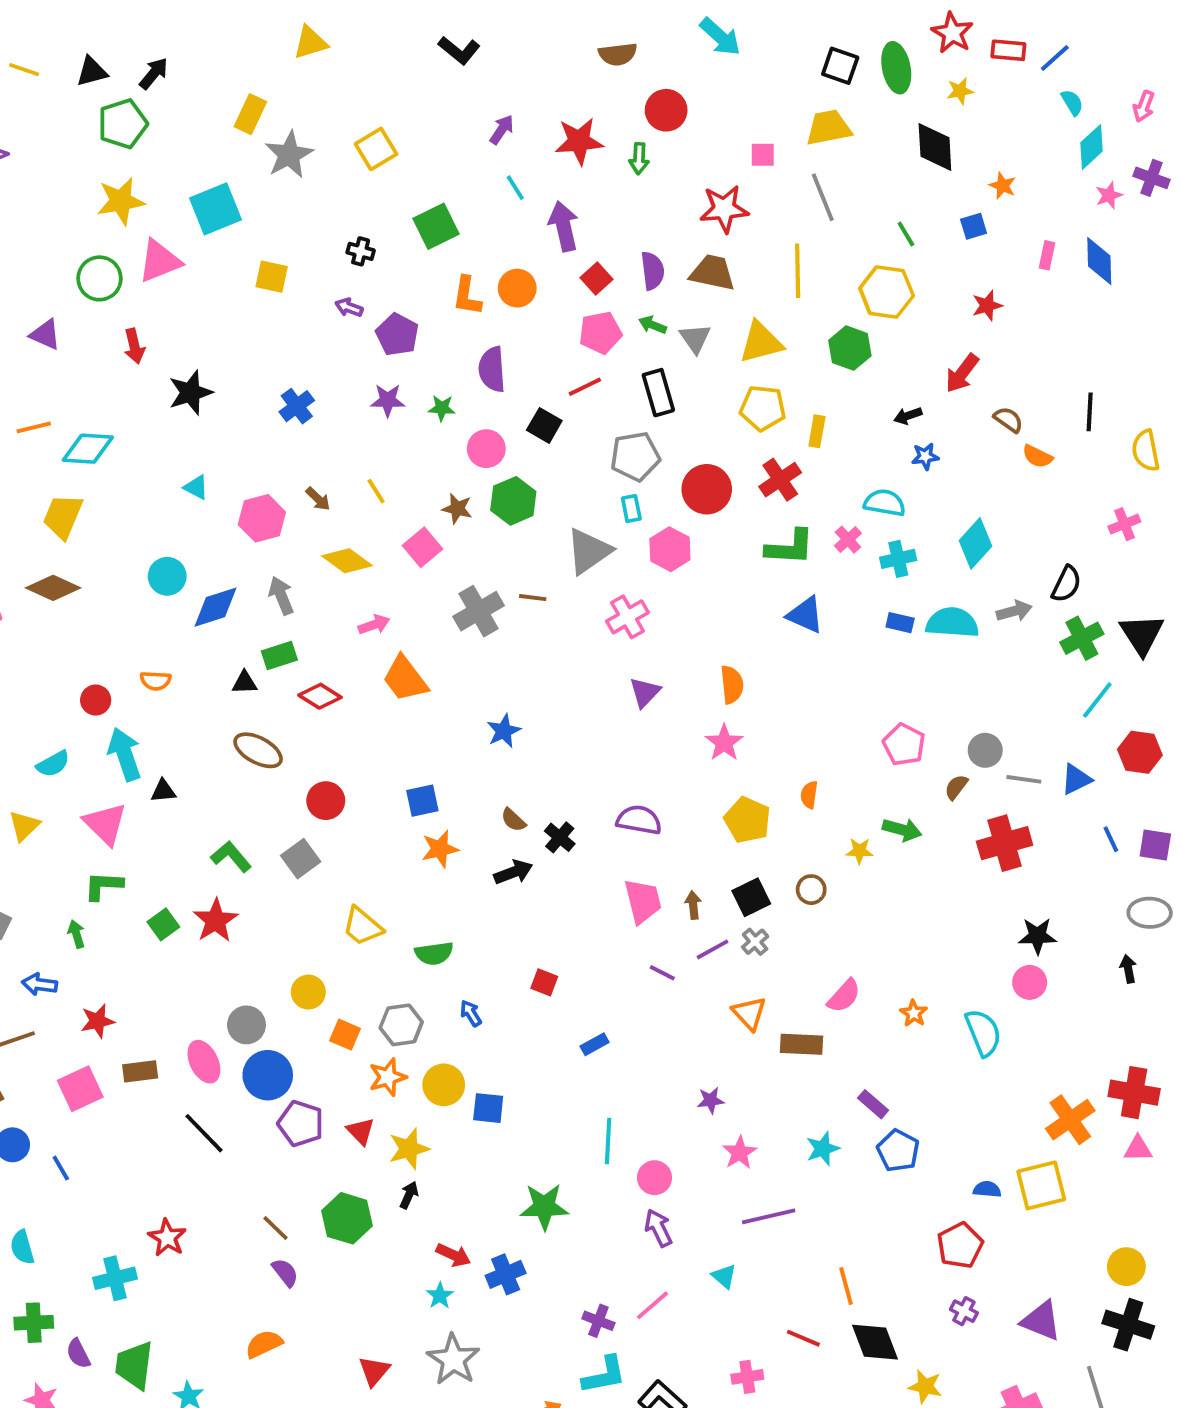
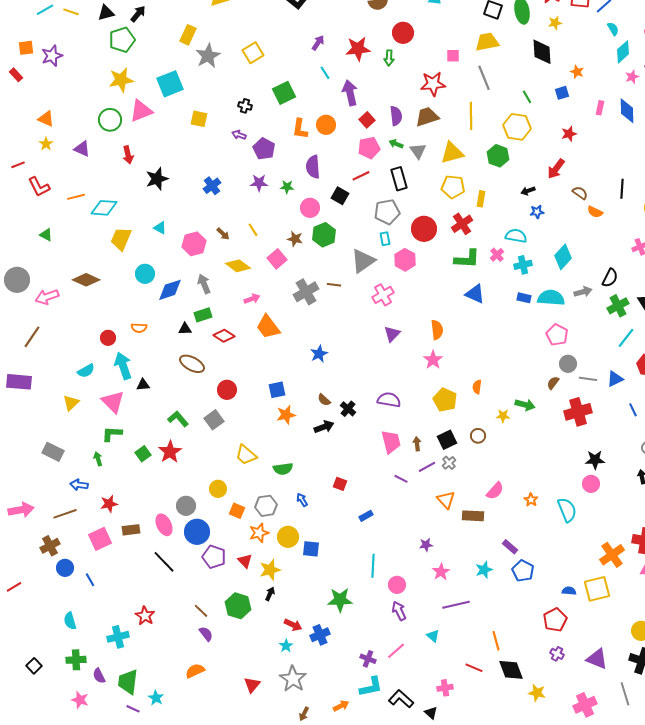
brown trapezoid: (713, 273) -> (427, 117), turned -30
yellow trapezoid: (63, 516) -> (121, 239), moved
pink pentagon: (904, 745) -> (557, 335), moved

